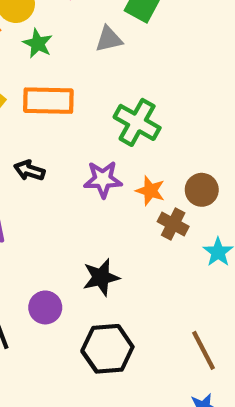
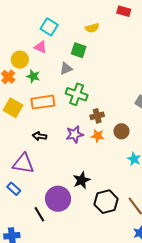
green cross: (137, 122) -> (77, 94), moved
brown cross: (173, 224) -> (97, 116), moved, turned -32
purple circle: (45, 307) -> (58, 199), size x1.6
black hexagon: (107, 349) -> (106, 202), moved

